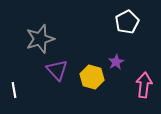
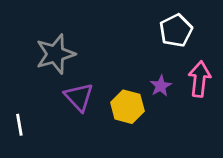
pink arrow: (144, 85) -> (199, 79), moved

